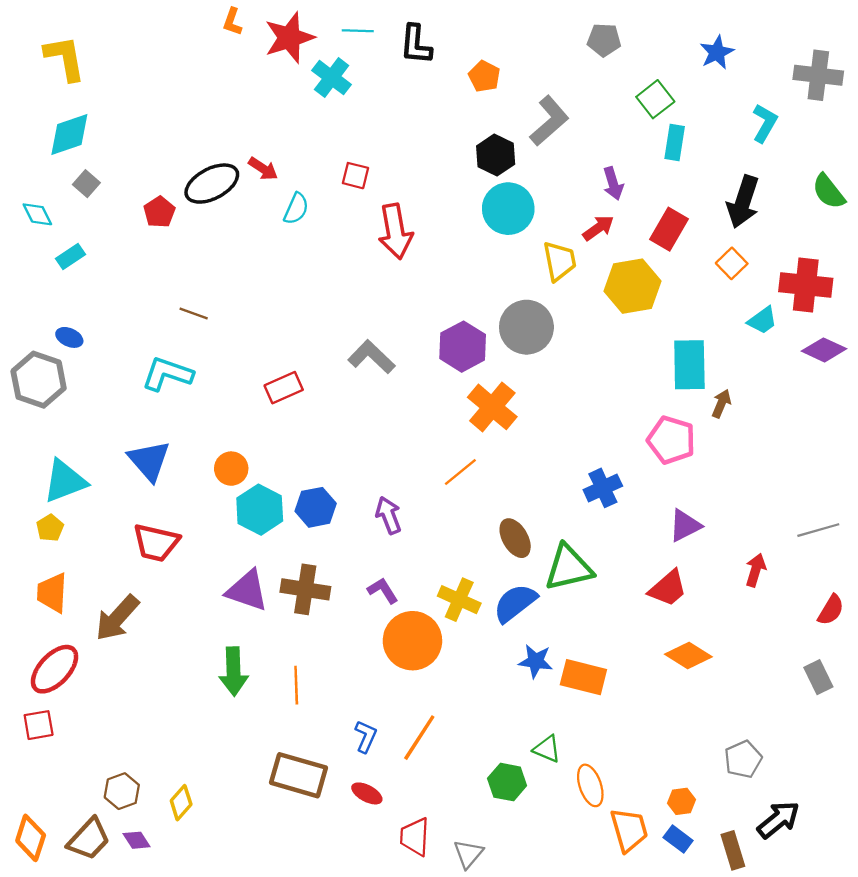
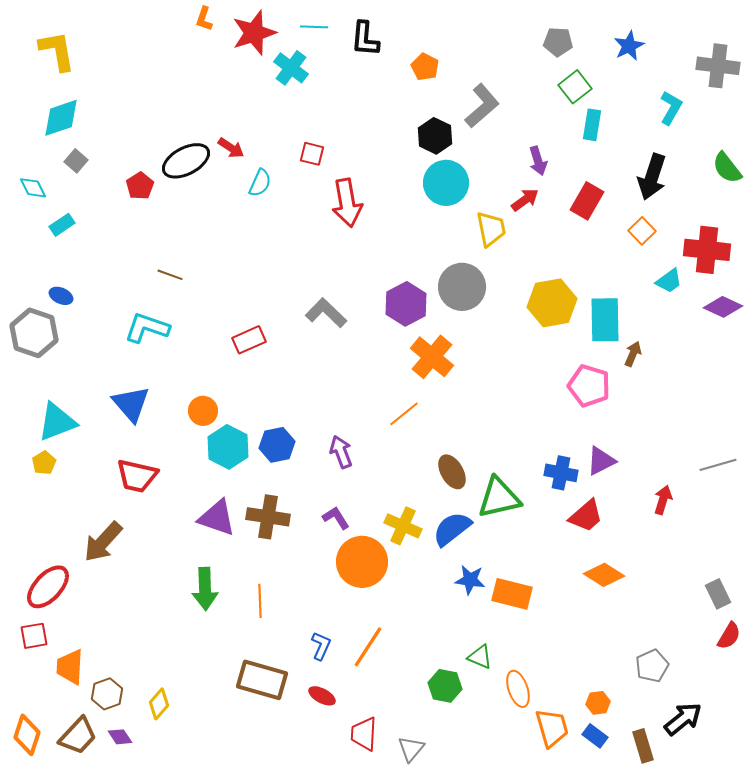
gray pentagon: (604, 40) -> (558, 42), moved
yellow hexagon: (632, 286) -> (552, 303), moved
blue cross: (603, 488) -> (561, 473), moved, turned 36
orange trapezoid: (52, 593) -> (70, 667), moved
red semicircle: (831, 610) -> (729, 636), moved

